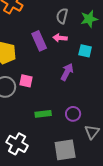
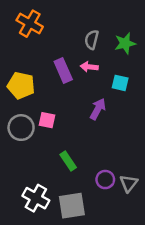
green rectangle: (43, 114) -> (68, 161), turned 63
purple circle: (73, 114) -> (105, 180), moved
gray square: (65, 150) -> (72, 206), moved

